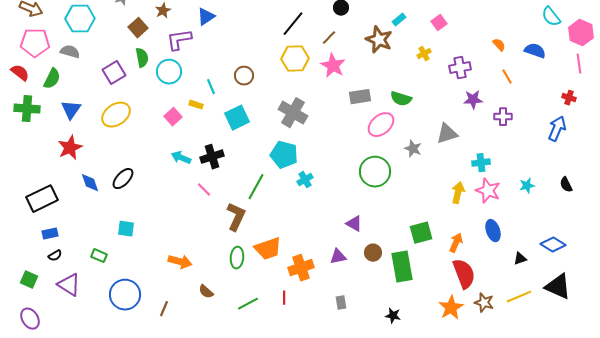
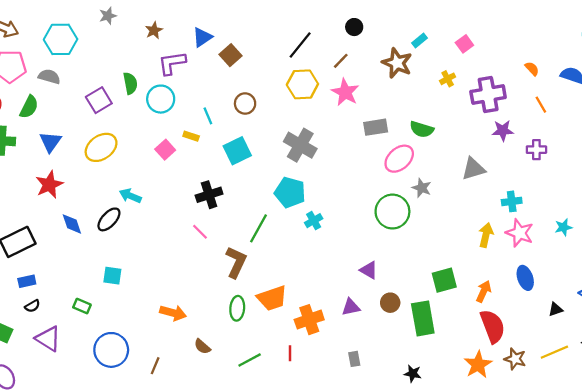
brown square: (138, 28) -> (230, 55), moved
purple cross: (460, 68) -> (488, 95), size x1.4
gray star: (413, 149) -> (422, 188), moved
cyan arrow: (181, 158) -> (130, 196), moved

